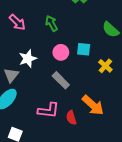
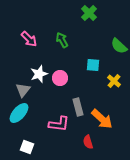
pink circle: (61, 52) -> (60, 78), moved
gray rectangle: (61, 80) -> (78, 107), moved, turned 30
red semicircle: (71, 118) -> (88, 142), moved

